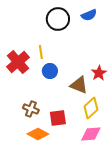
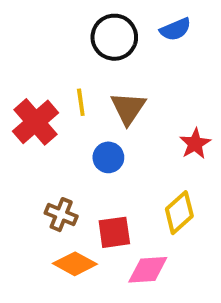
blue circle: (50, 71) -> (108, 157), moved
brown triangle: (79, 85) -> (128, 108), moved, turned 42
pink diamond: (91, 134) -> (148, 270), moved

